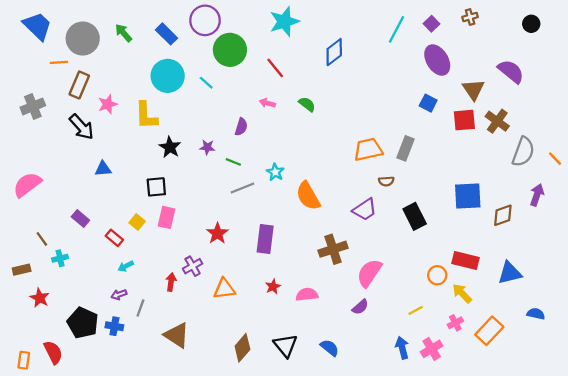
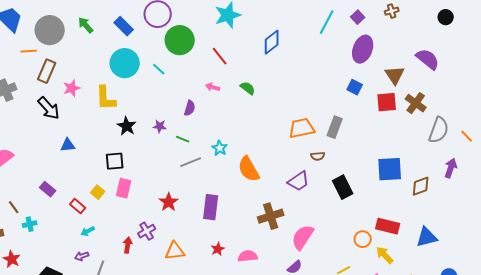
purple ellipse: (437, 60) -> (363, 49), turned 52

